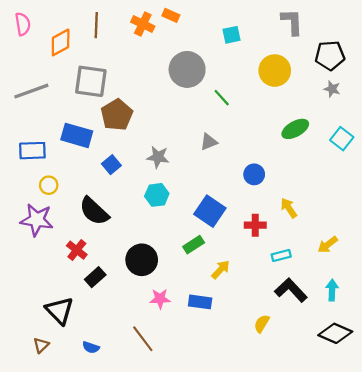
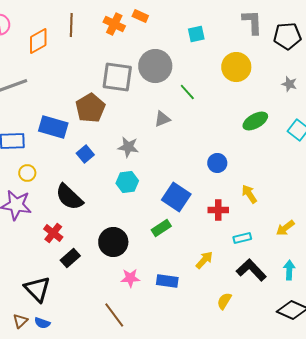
black pentagon: (330, 55) -> (287, 36), moved
gray square: (91, 81) -> (117, 77), moved
gray triangle: (209, 142) -> (162, 119), moved
yellow arrow: (221, 270) -> (204, 260), moved
blue semicircle: (91, 347) -> (42, 323), moved

